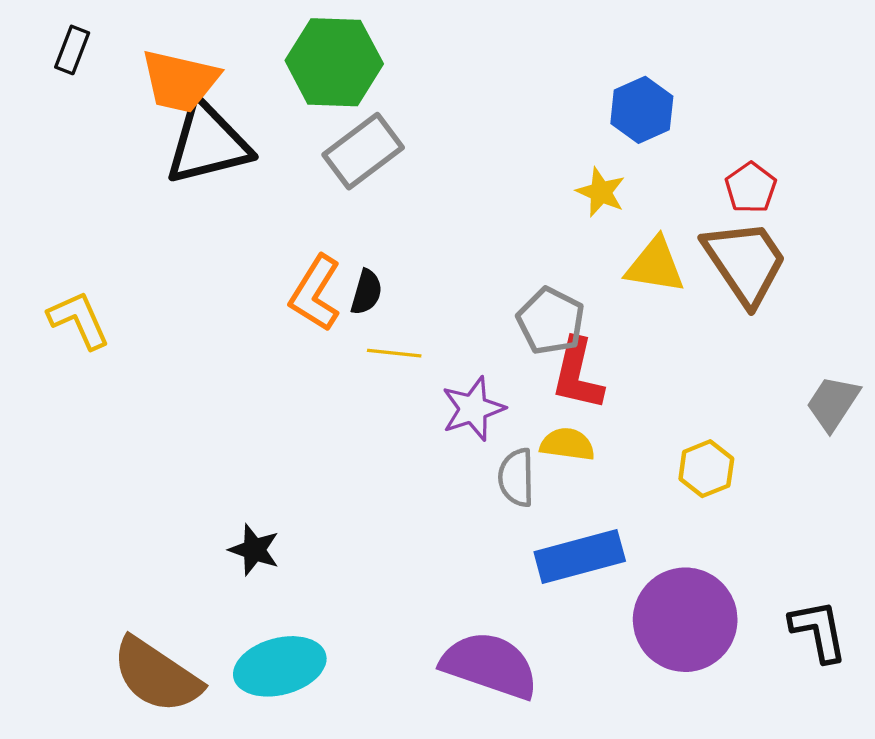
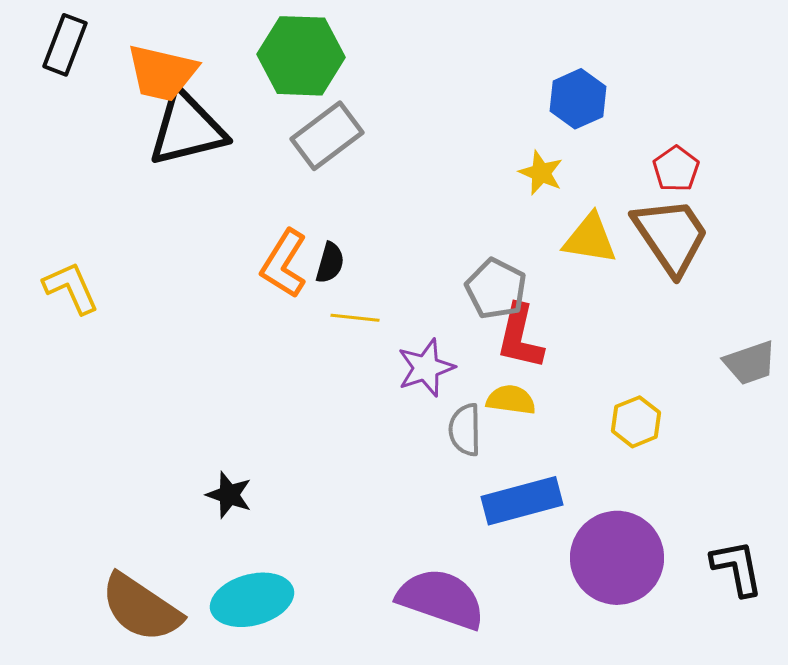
black rectangle: (72, 50) -> (65, 45), size x1.4
gray trapezoid: (833, 403) -> (750, 363), turned -142

